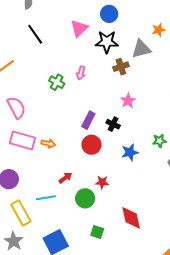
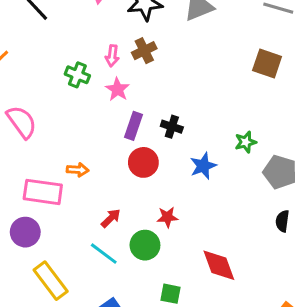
brown cross: (121, 67) -> (144, 51), moved
pink star: (128, 101) -> (117, 89), moved
pink rectangle: (23, 141) -> (43, 192), moved
cyan line: (46, 198) -> (104, 254), moved, turned 54

